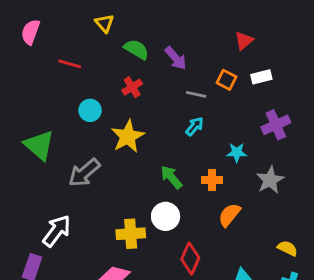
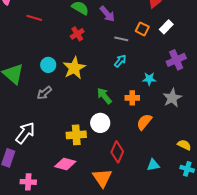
white rectangle: (261, 77) -> (166, 27), turned -32
cyan circle: (90, 110) -> (48, 65), moved
gray arrow: (84, 173) -> (44, 93), size x0.7

